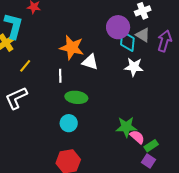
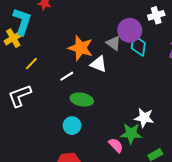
gray triangle: (143, 35) -> (114, 43), moved
white star: (134, 67) -> (144, 118), moved
white line: (60, 76) -> (67, 76), turned 56
pink semicircle: (137, 137) -> (116, 145), moved

